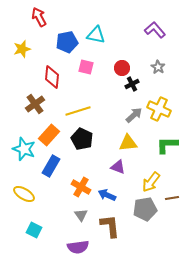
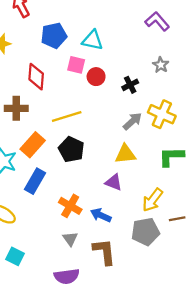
cyan triangle: (96, 35) -> (93, 40), moved
red circle: (122, 68) -> (96, 77), moved
brown cross: (35, 104) -> (16, 108), turned 36

